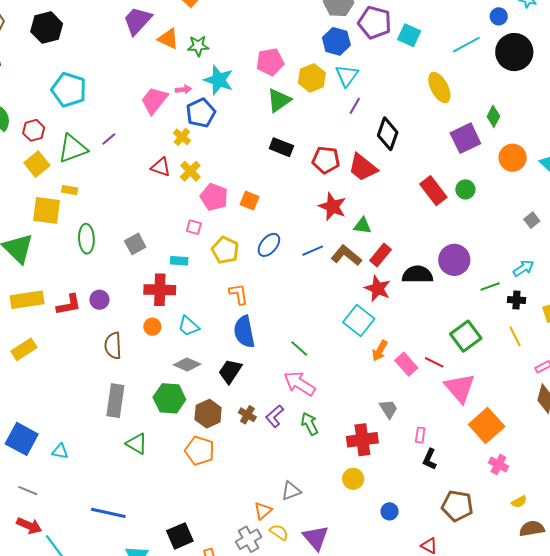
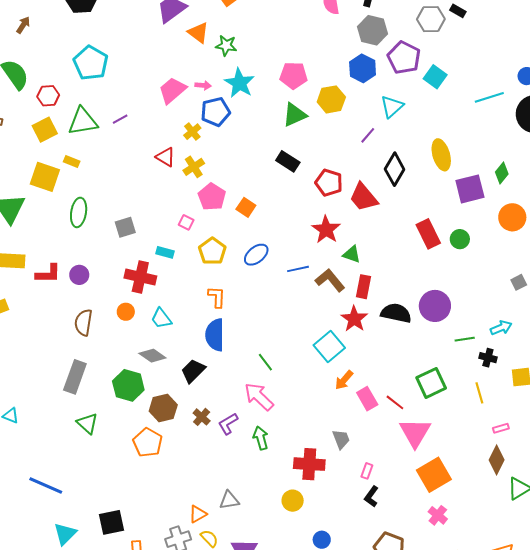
cyan triangle: (347, 75) -> (392, 107), moved
yellow ellipse: (439, 88) -> (441, 155), moved
red rectangle: (380, 255) -> (364, 287), turned -40

